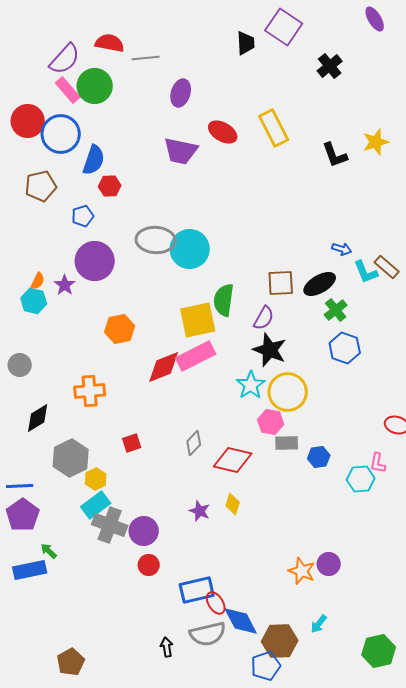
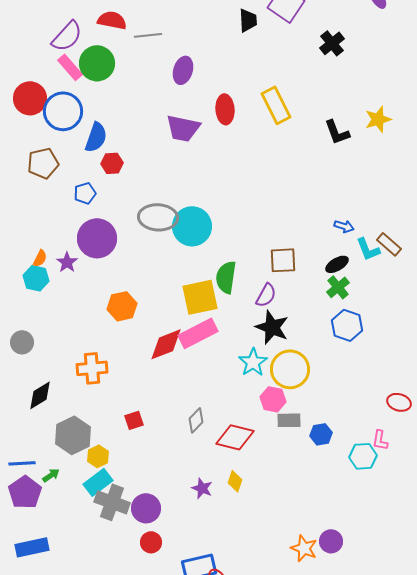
red ellipse: (223, 132) -> (225, 109), turned 56
black ellipse: (320, 284) -> (337, 264), moved, size x0.7
green arrow: (49, 551) -> (51, 475), moved, turned 102

